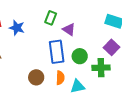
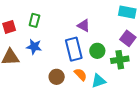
green rectangle: (51, 18) -> (34, 20), moved
blue star: (17, 28) -> (34, 47), moved
orange semicircle: (60, 78) -> (80, 74), turned -40

